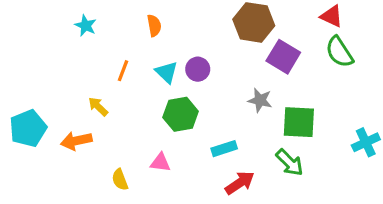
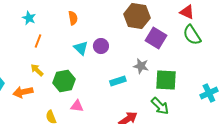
orange line: (123, 71) -> (38, 41), moved
green hexagon: (181, 114) -> (64, 81), moved
cyan rectangle: (224, 149) -> (118, 81), moved

